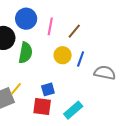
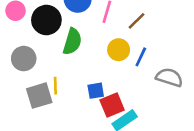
yellow line: (16, 89) -> (55, 86), turned -48
red square: (42, 106) -> (112, 105), moved, turned -36

